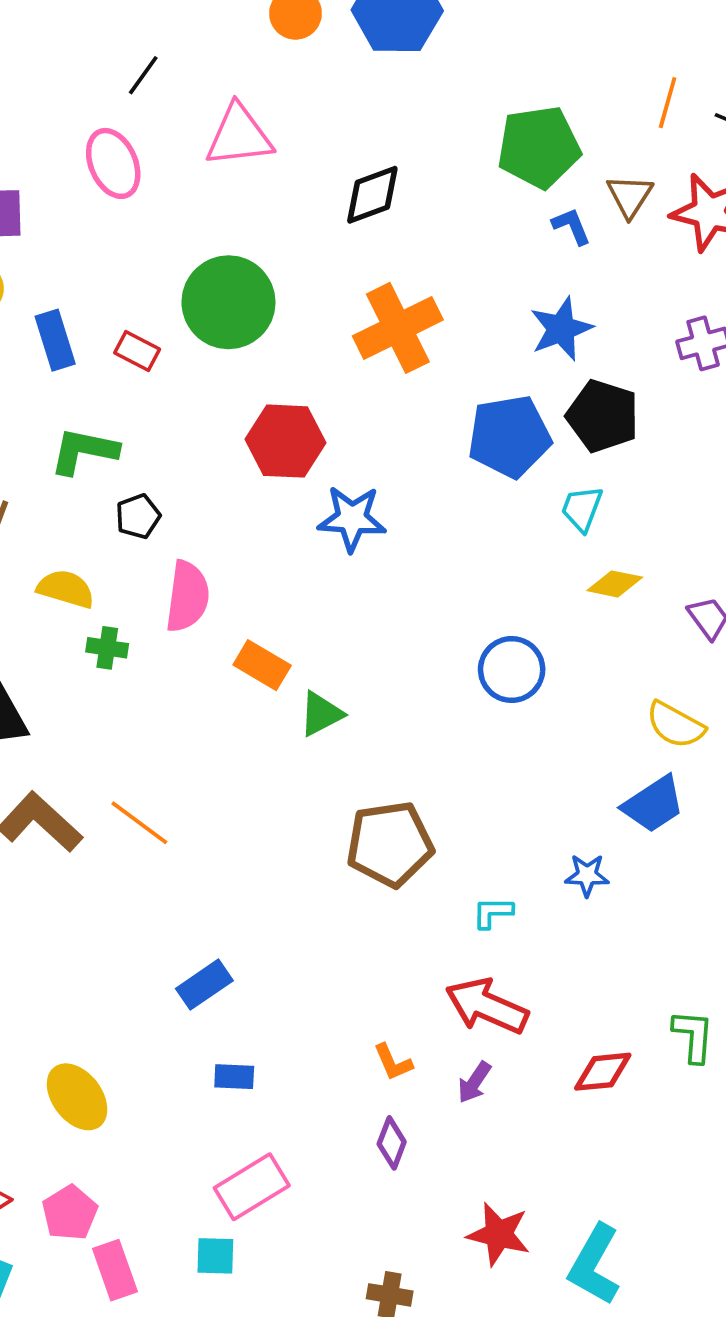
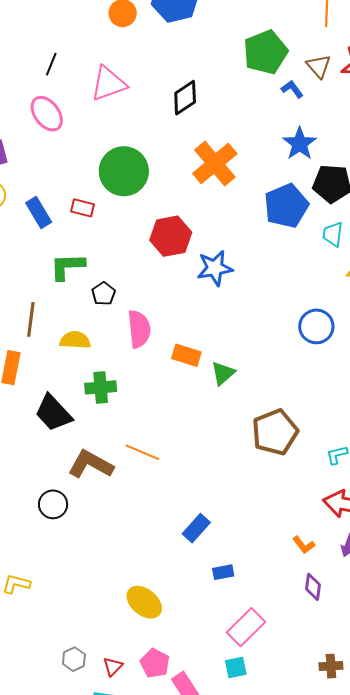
green cross: (107, 648) -> (101, 387), moved, size x1.4

